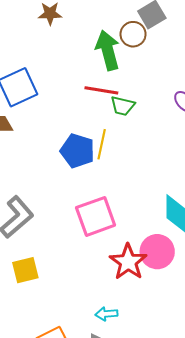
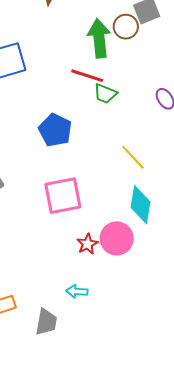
yellow line: (102, 144) -> (133, 157), moved, turned -64
red star: (128, 262) -> (87, 244), size x0.6
cyan arrow: (106, 314) -> (77, 291), moved

